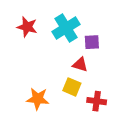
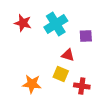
purple square: (92, 42) -> (86, 36), moved

